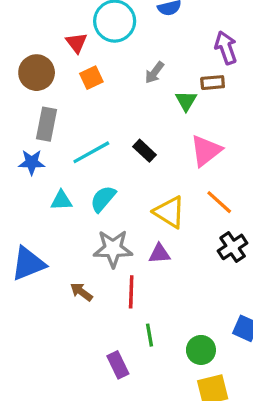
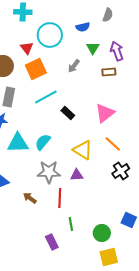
orange square: (91, 78) -> (36, 69), size x1.5
green triangle: (186, 101) -> (93, 48), moved
cyan line: (91, 152) -> (46, 97), moved
cyan triangle: (61, 200) -> (18, 143), size x1.6

